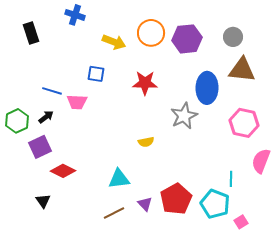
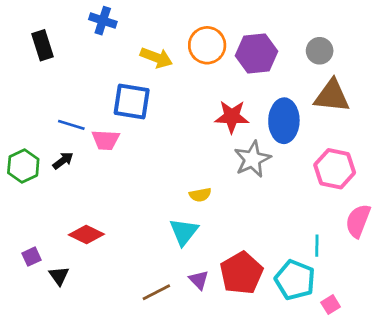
blue square: (96, 74) -> (132, 102), size x1.6
red star: (145, 83) -> (232, 117), moved
purple square: (40, 147) -> (31, 257), moved, size x0.6
cyan triangle: (119, 179) -> (184, 232), moved, turned -45

